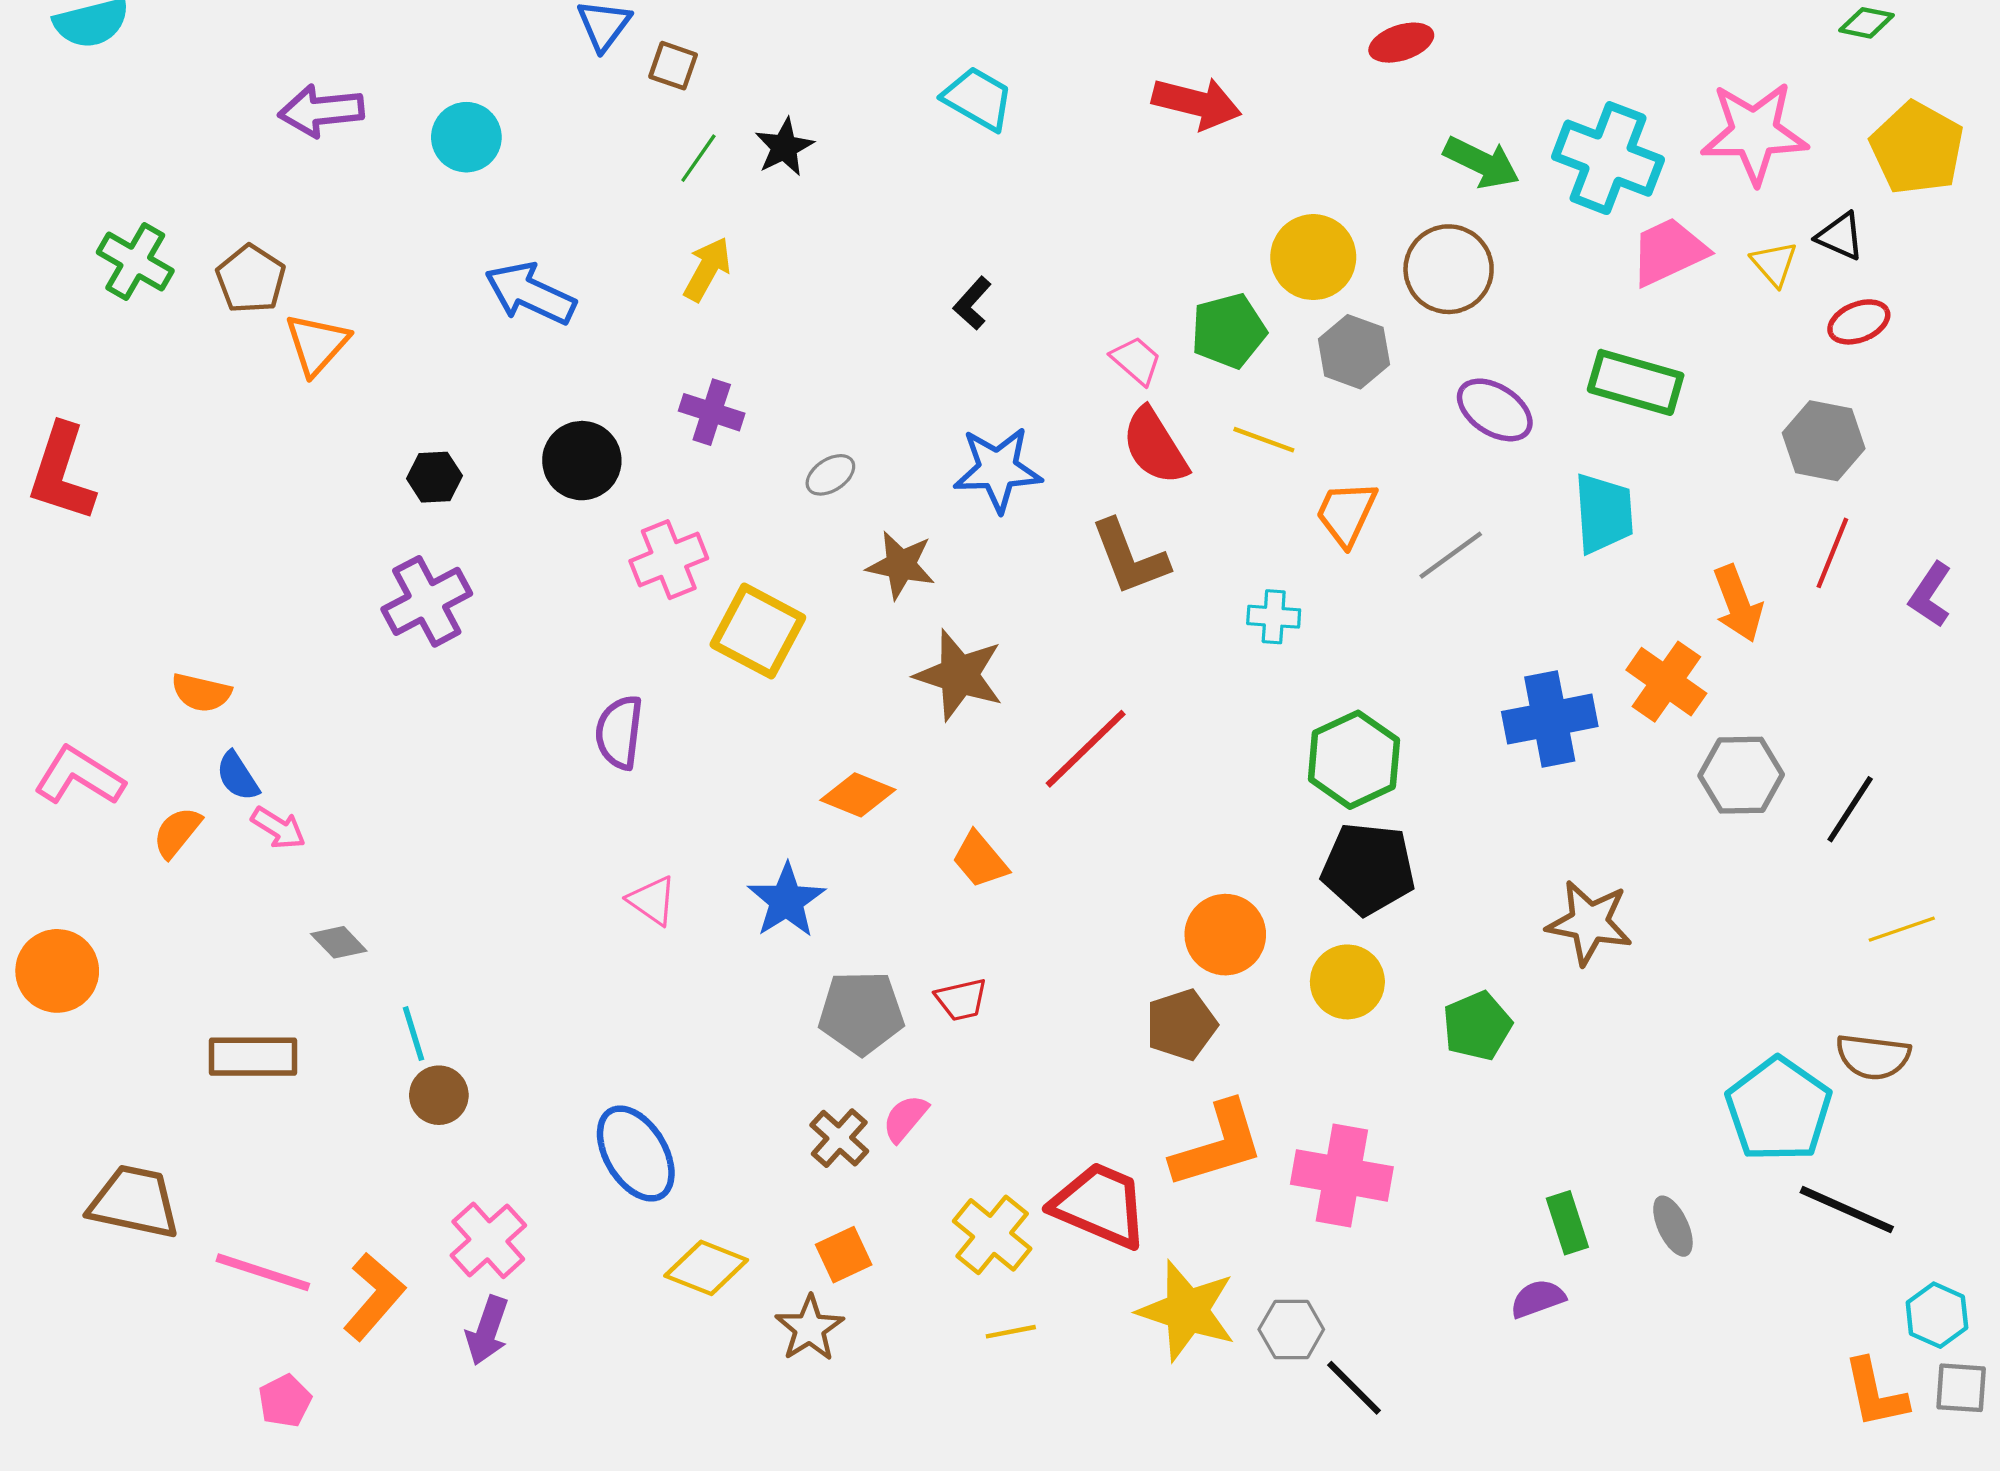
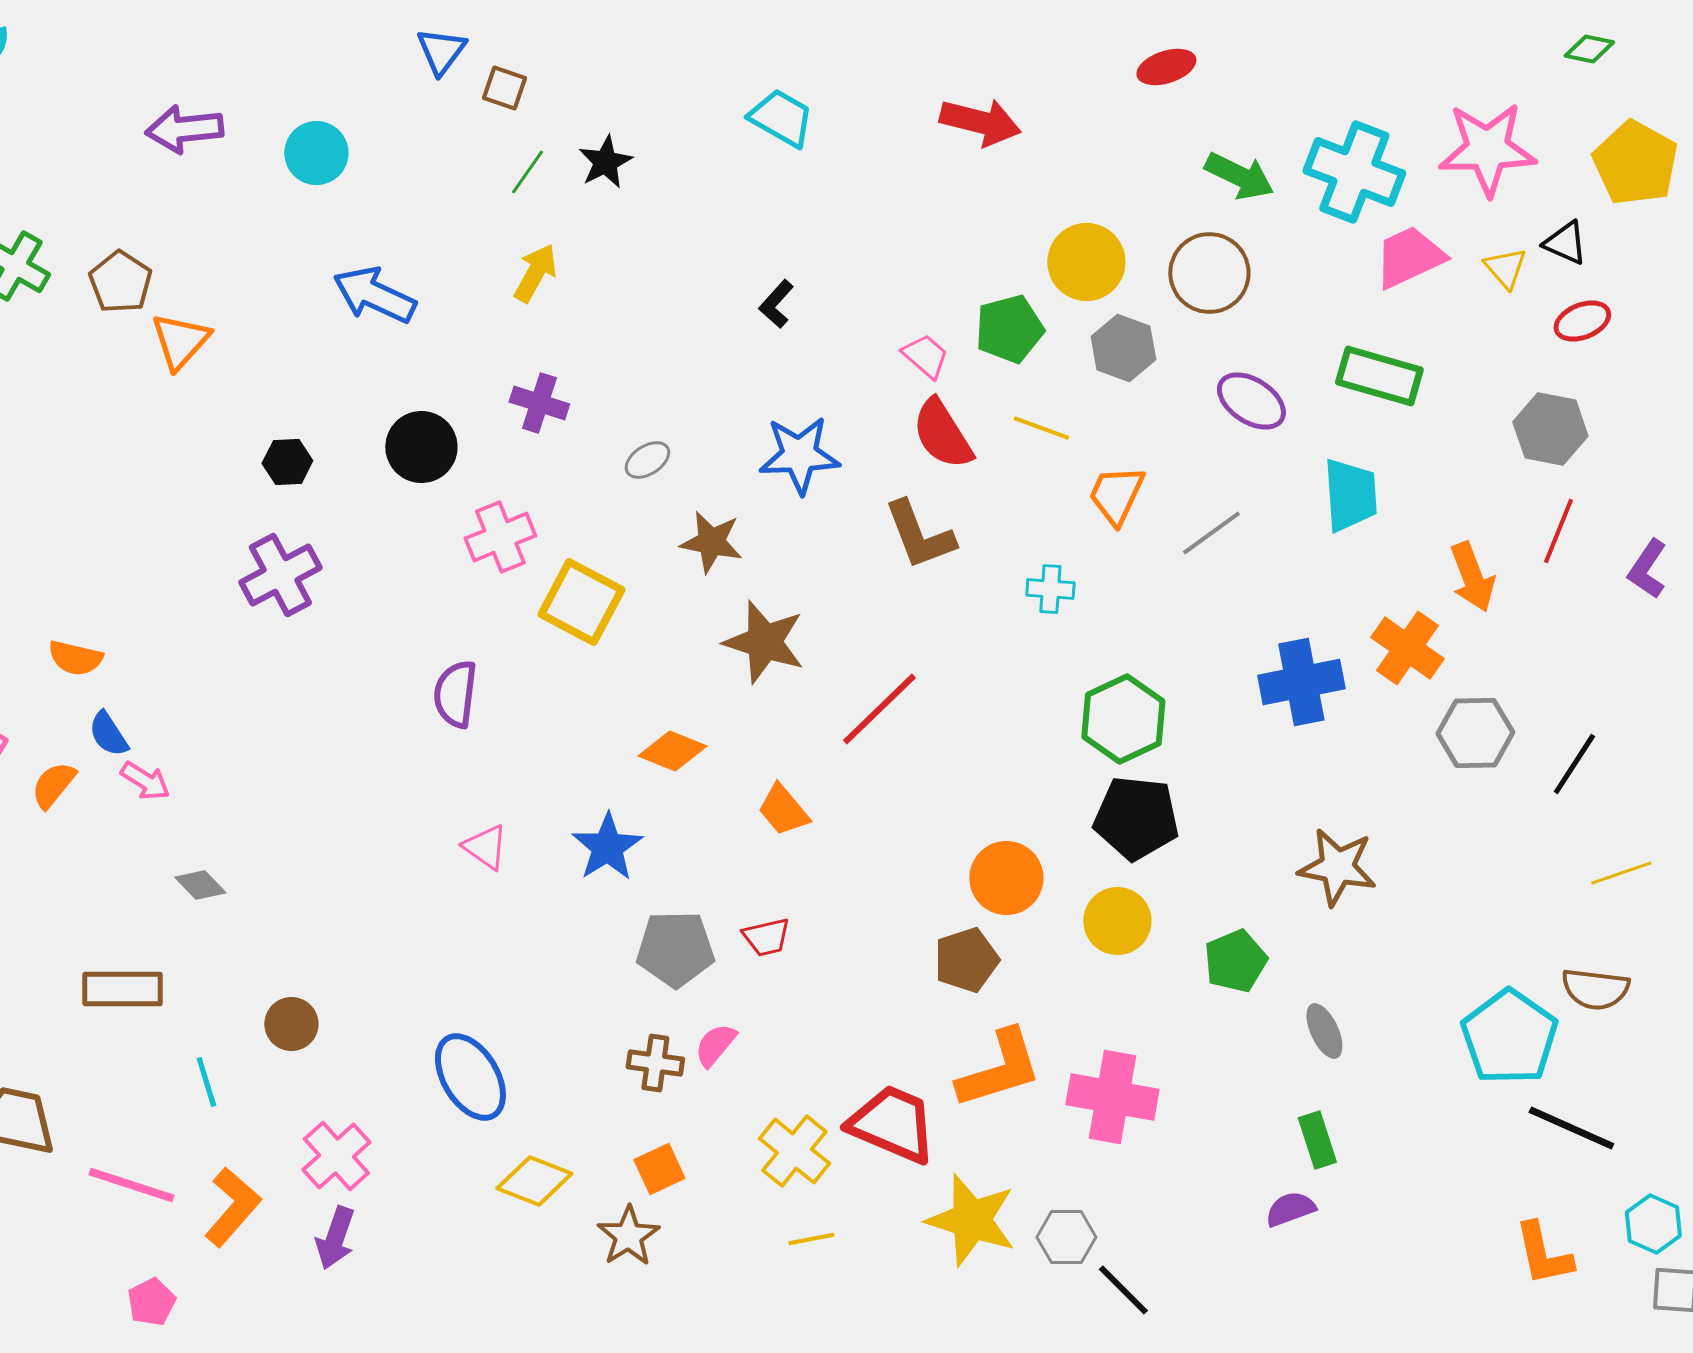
cyan line: (414, 1034) -> (206, 1082), moved
brown cross: (839, 1138) -> (655, 1063), turned -34
gray ellipse: (1673, 1226) -> (1324, 1031), moved
orange L-shape: (1875, 1393) -> (1543, 1254), moved

